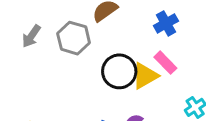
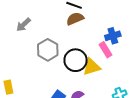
gray hexagon: (74, 38) -> (48, 50), moved
pink rectangle: (165, 63) -> (106, 50), moved

